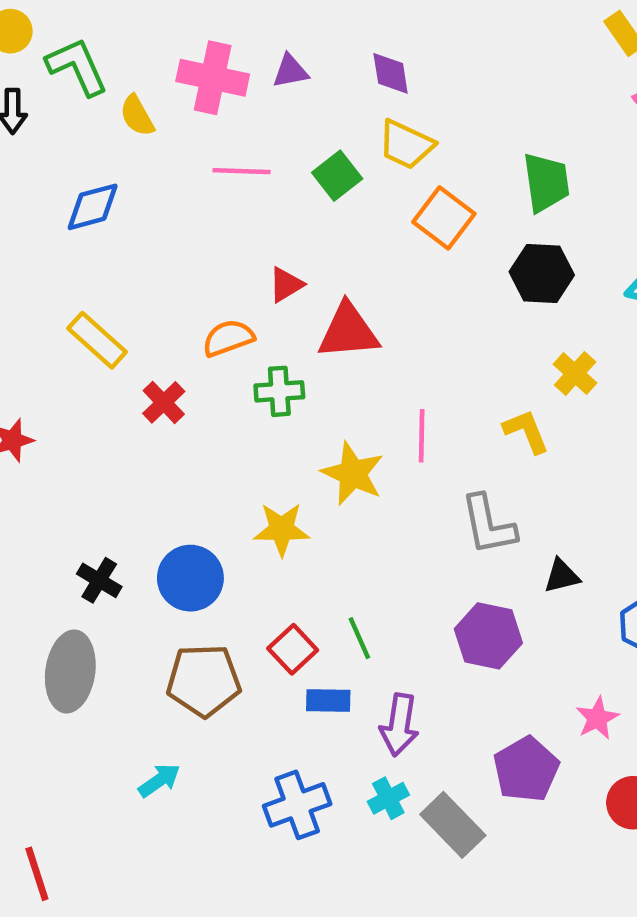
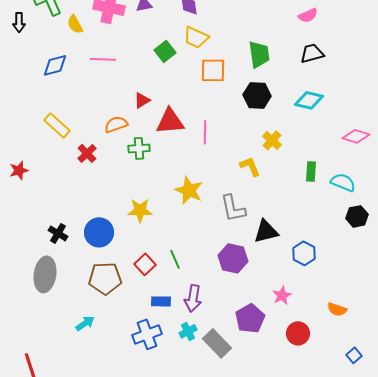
pink line: (242, 171) -> (103, 59), moved
orange square: (444, 218) -> (213, 70), turned -36
pink line: (422, 436) -> (205, 132), moved
yellow star: (353, 474) -> (189, 190), moved
black triangle: (562, 576) -> (266, 231), size x1.5
blue rectangle: (328, 700) -> (161, 301), moved

